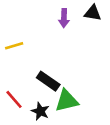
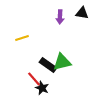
red line: (14, 99) -> (34, 79), moved
green triangle: (67, 101) -> (62, 62), moved

